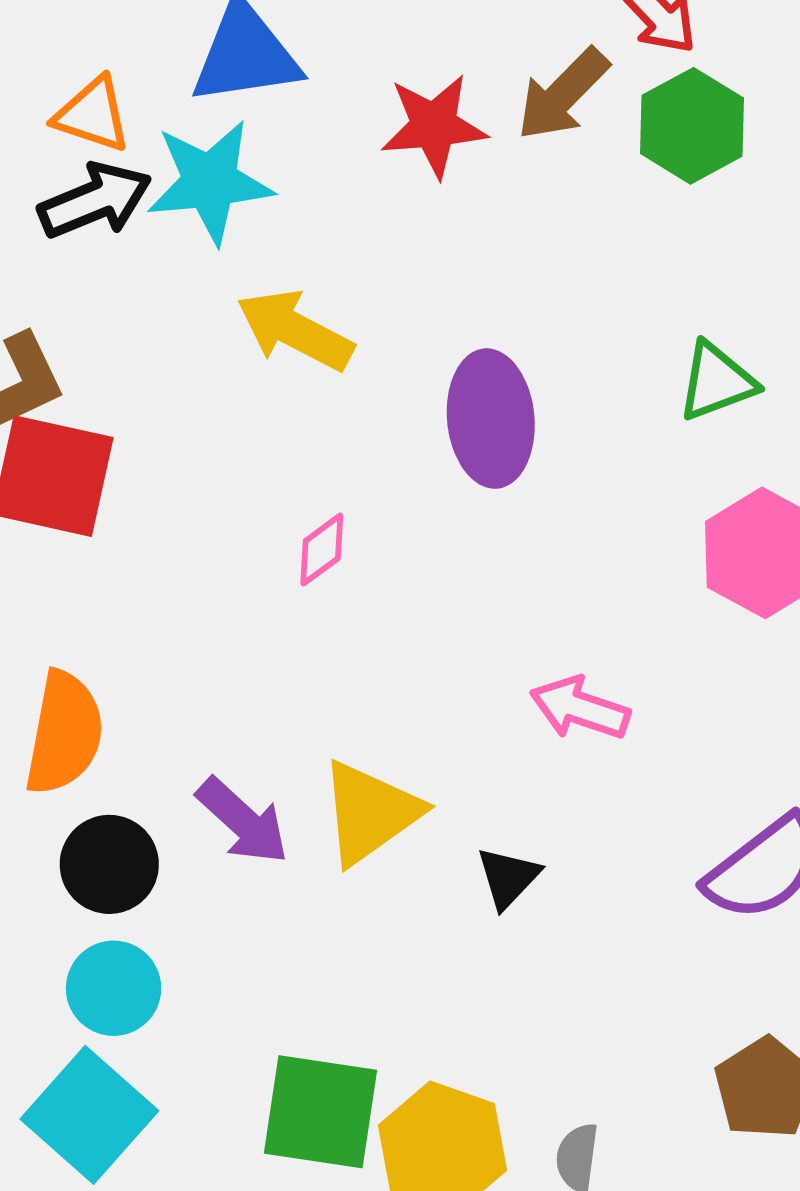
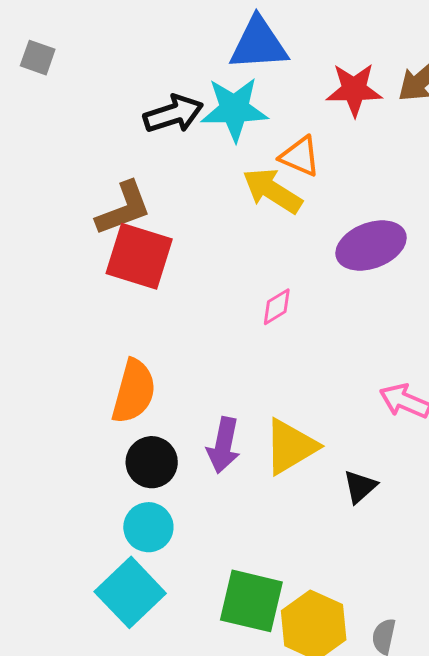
orange triangle: (93, 115) -> (300, 156), moved
purple ellipse: (491, 419) -> (371, 245), turned 70
purple arrow: (243, 821) -> (223, 445), turned 54

